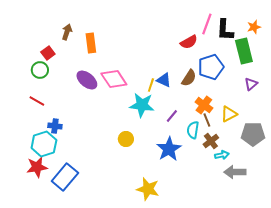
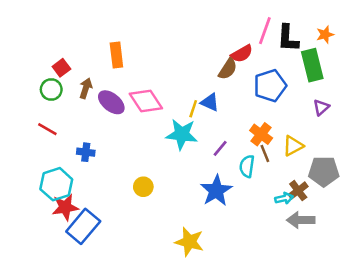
brown arrow: (67, 32) -> (86, 88), moved
brown semicircle: (189, 78) -> (228, 69), moved
blue cross: (55, 126) -> (86, 152), moved
yellow circle: (126, 139) -> (143, 187), moved
brown cross: (211, 141) -> (298, 191), moved
red star: (37, 167) -> (65, 207), moved

